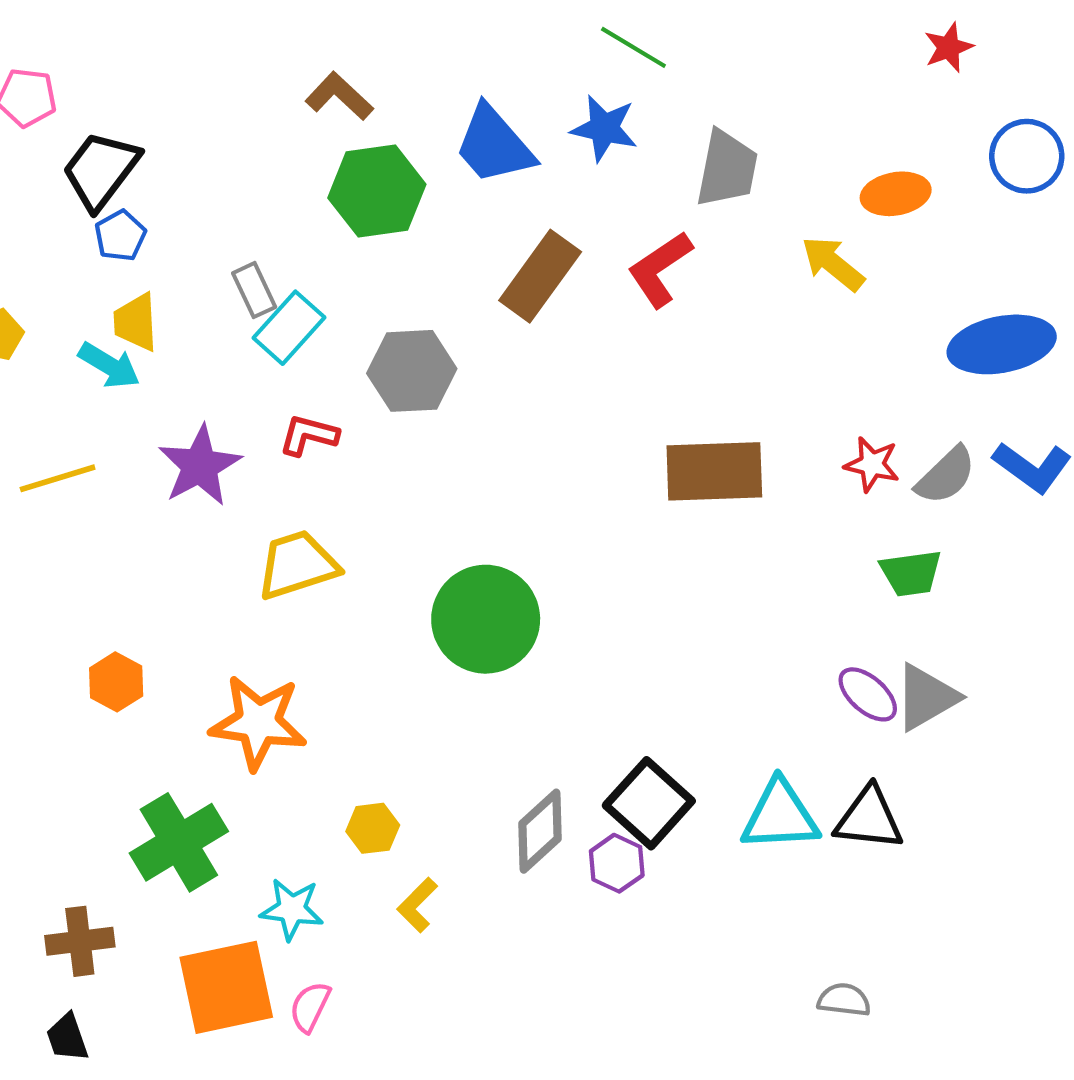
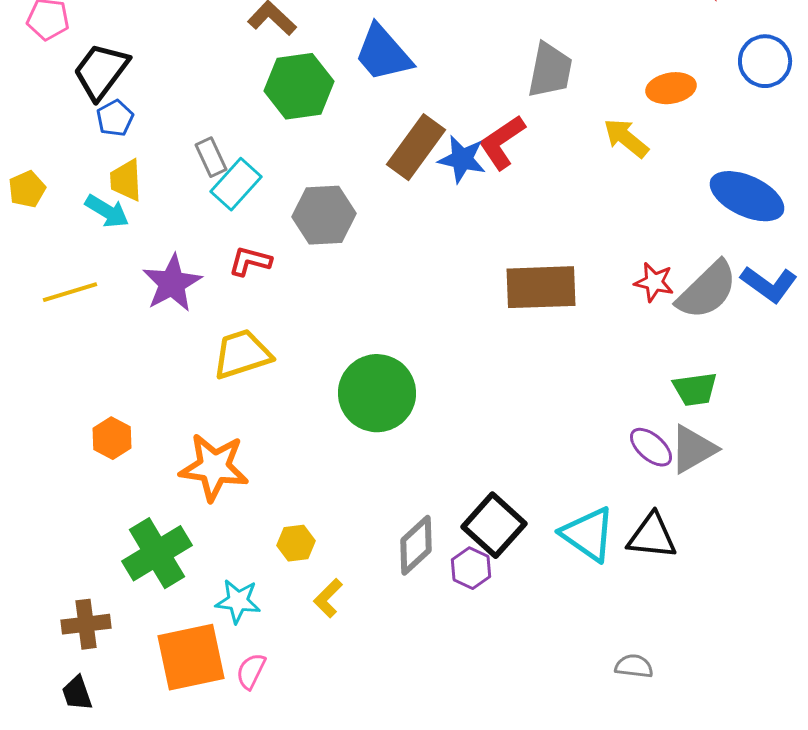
blue star: (604, 128) -> (462, 159), moved
blue ellipse: (1002, 344) -> (747, 196), turned 36
gray semicircle: (946, 476) -> (707, 290), size x1.4
green trapezoid: (911, 573) -> (695, 389), moved
cyan triangle: (780, 816) -> (588, 534), turned 38

